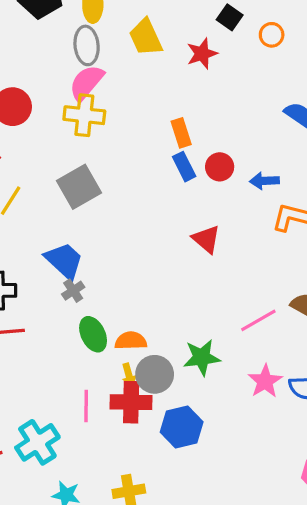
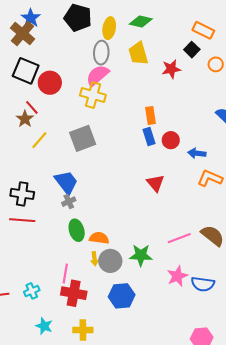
red cross: (131, 402) -> (74, 293), moved
cyan cross: (37, 442) -> (32, 291), size x0.6

